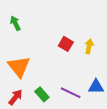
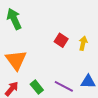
green arrow: (15, 23) -> (14, 19), size x1.5

